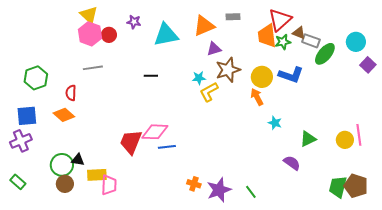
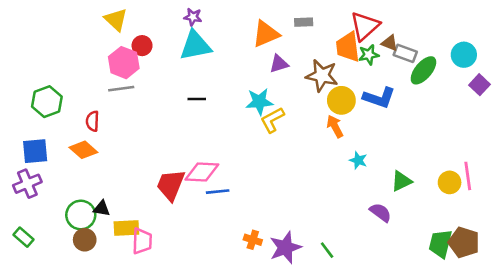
purple star: (134, 22) -> (193, 17), moved
pink hexagon: (90, 34) -> (124, 63), moved
cyan triangle: (166, 35) -> (195, 46), moved
brown star: (228, 70) -> (322, 76), moved, turned 30
cyan star: (199, 78) -> (259, 102), size x1.5

